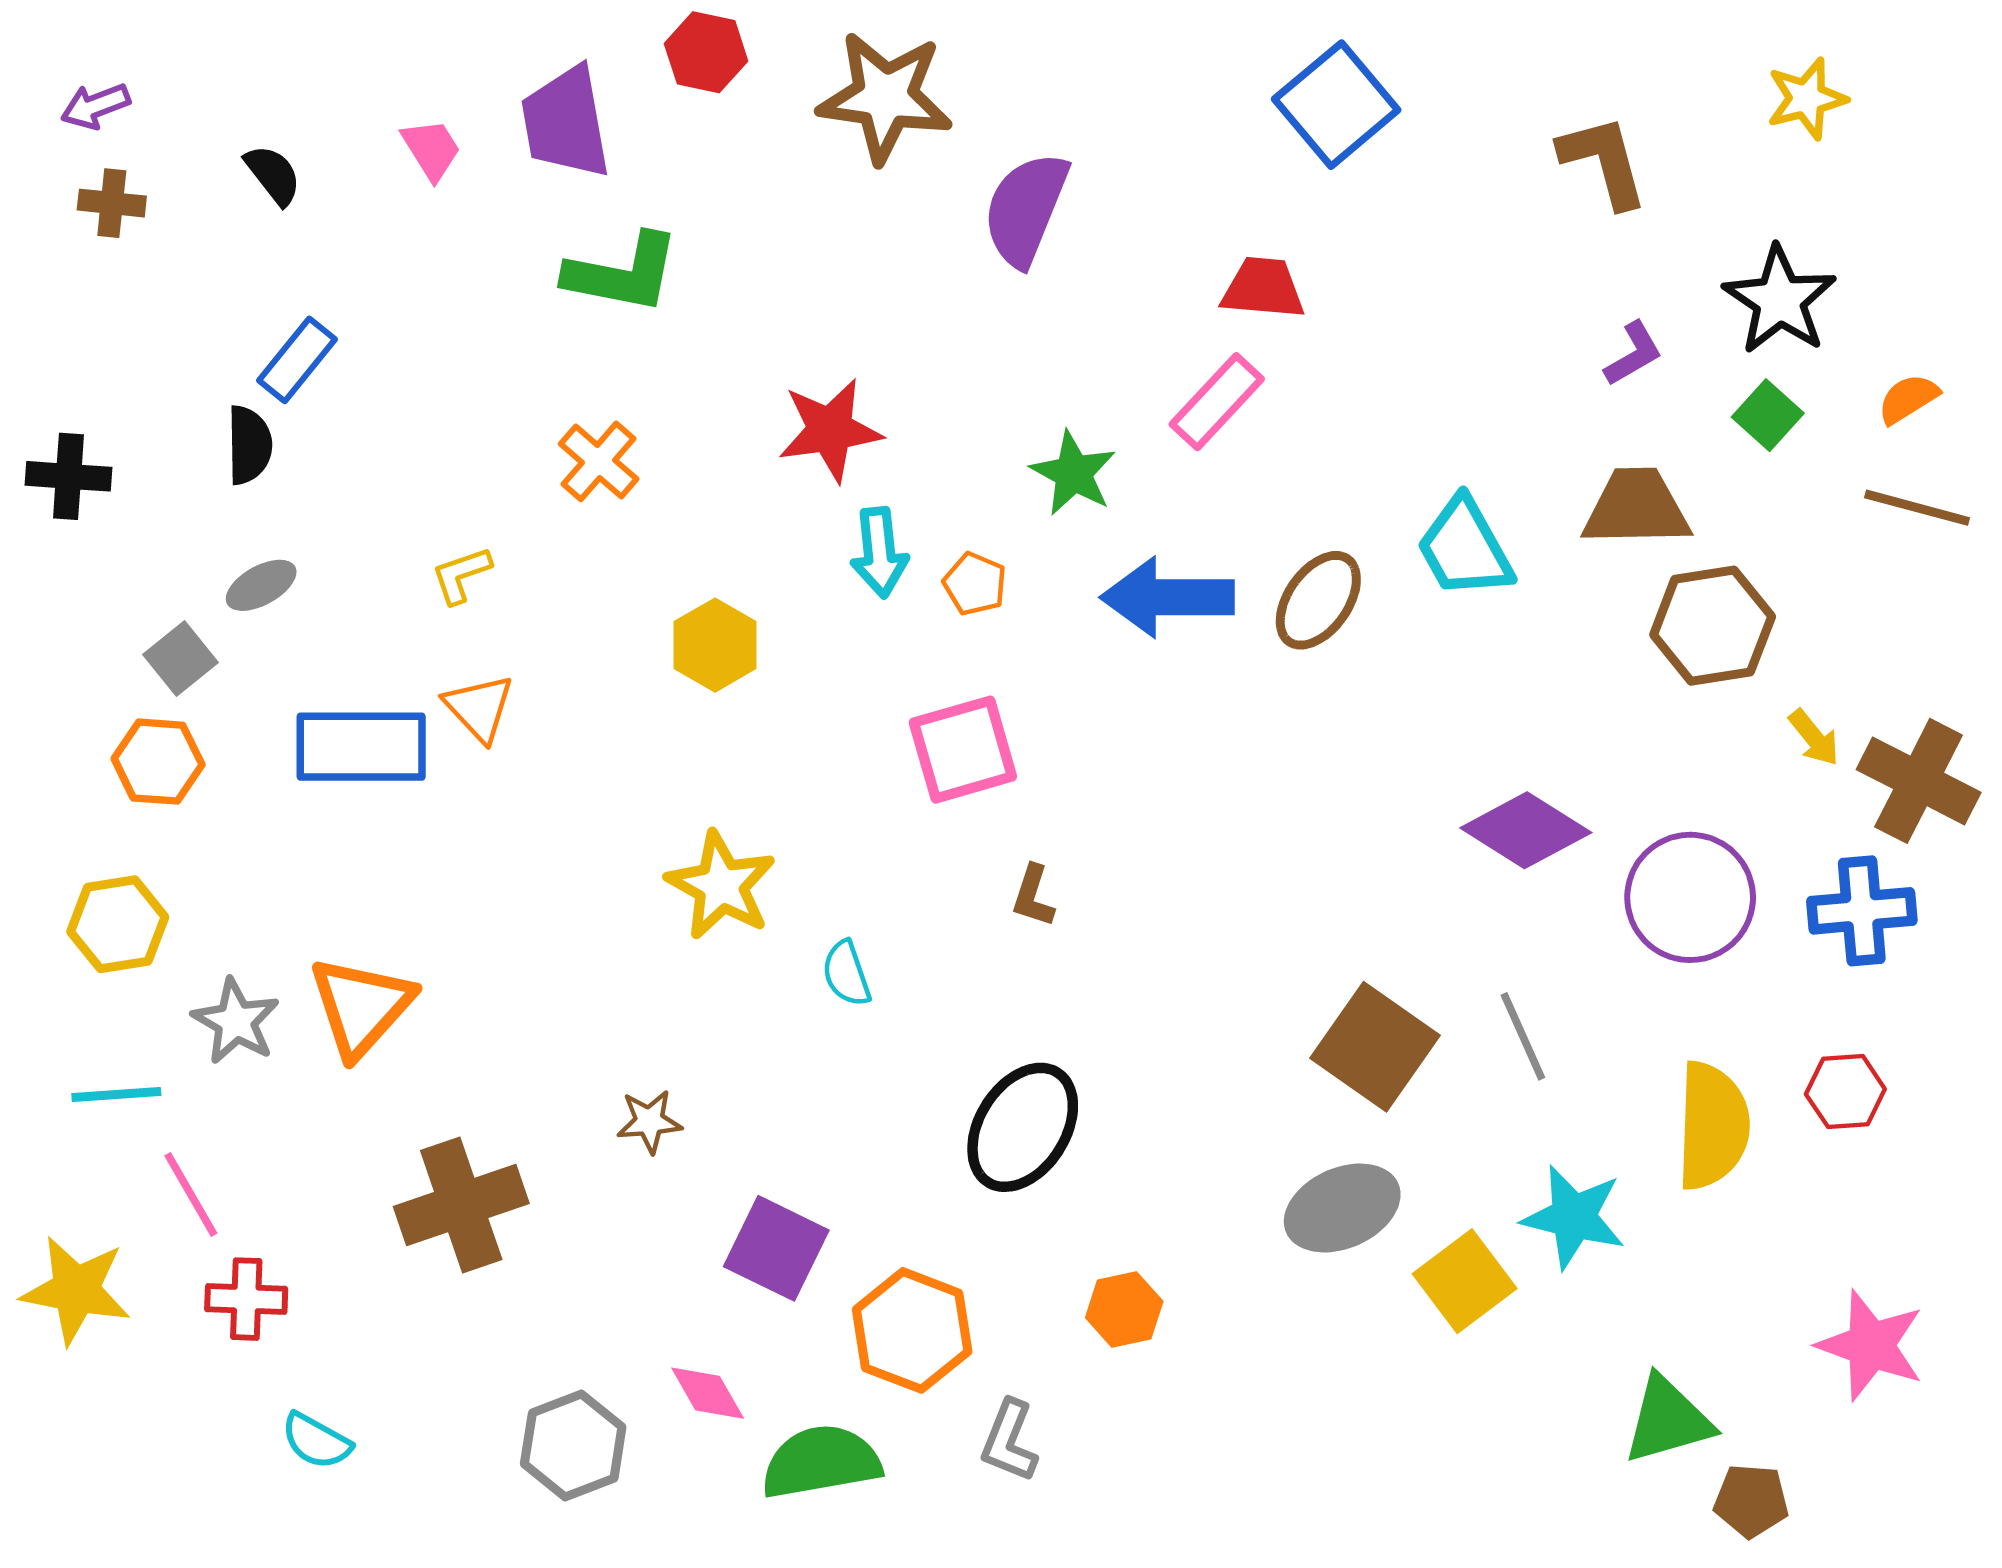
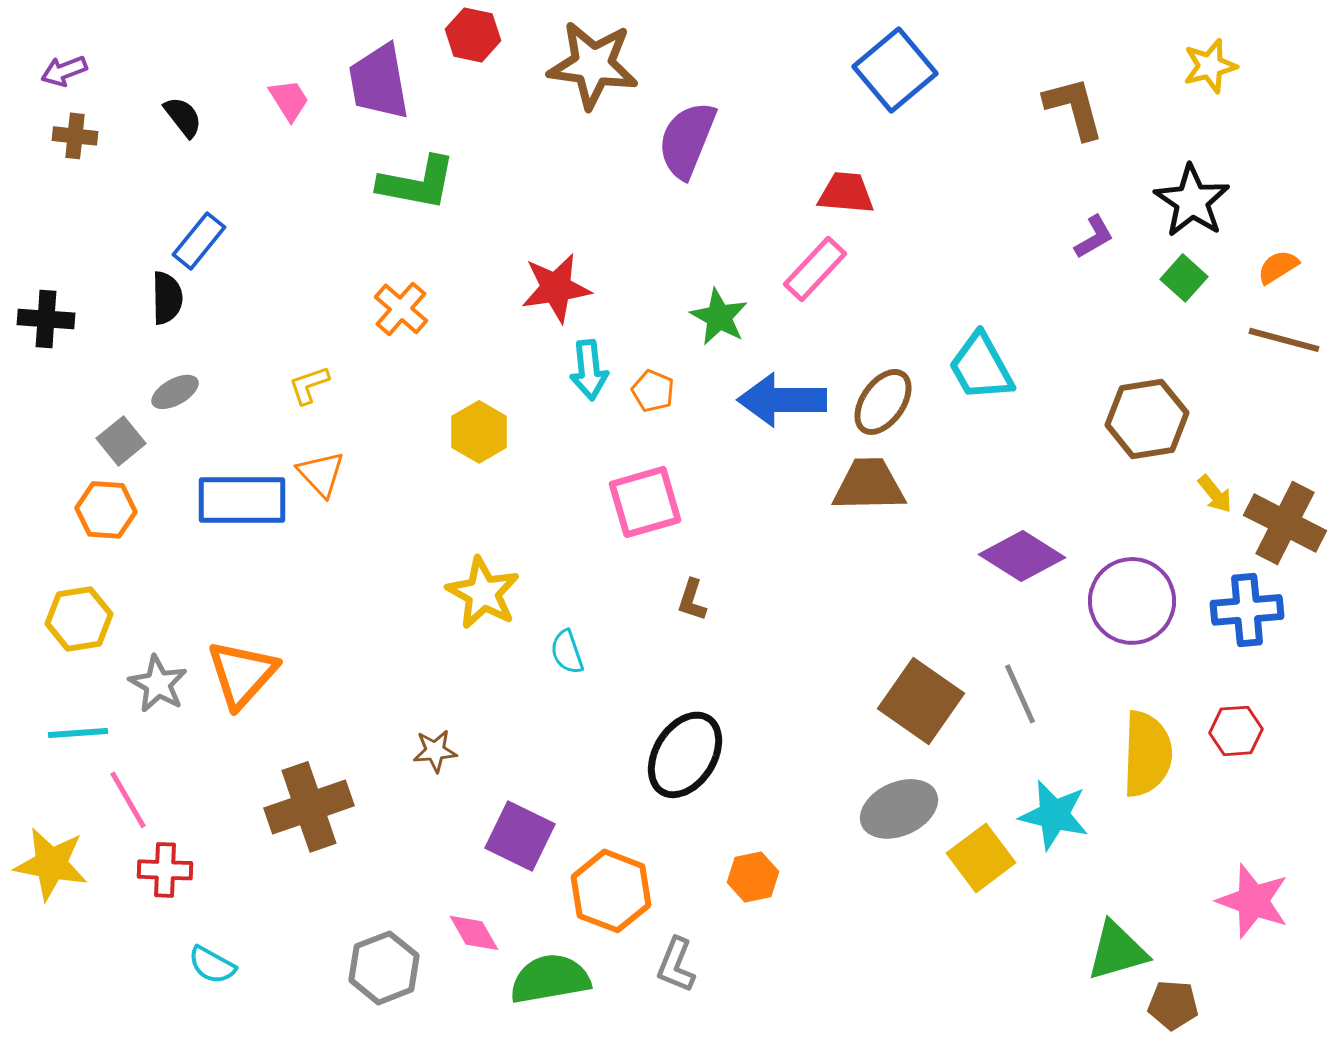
brown trapezoid: (1636, 508) -> (869, 485), moved

